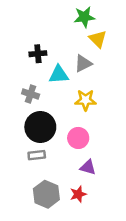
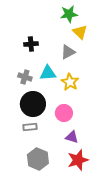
cyan triangle: (59, 74) -> (48, 73), moved
yellow star: (86, 100) -> (70, 82), turned 30
red star: (78, 194) -> (78, 160), moved, size x1.5

